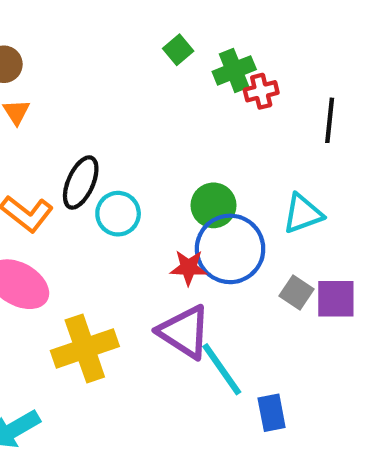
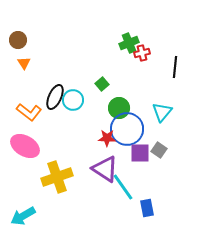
green square: (178, 50) -> (102, 84), moved
cyan circle: (118, 214) -> (73, 100), moved
cyan triangle: (303, 214) -> (162, 112), turned -30
purple square: (336, 299) -> (140, 153), moved

